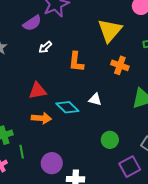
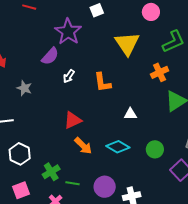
orange cross: (120, 65) -> (160, 72), moved, turned -30
cyan diamond: (67, 107) -> (118, 147), moved
orange arrow: (41, 118) -> (83, 146), turned 54
green line: (22, 152) -> (72, 183), turned -56

